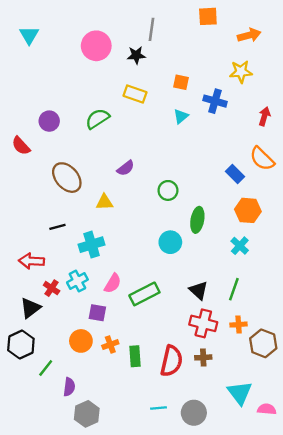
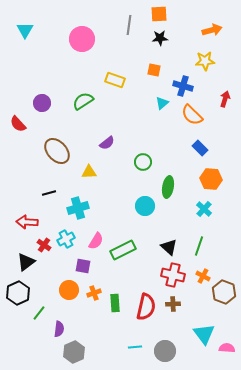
orange square: (208, 16) -> (159, 14), moved
black star: (136, 55) -> (160, 38), moved
cyan triangle: (181, 116) -> (162, 103), moved
orange semicircle: (262, 159) -> (192, 115), moved
orange cross: (239, 325) -> (203, 276), turned 32

